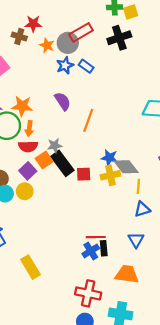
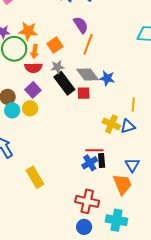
purple semicircle: (63, 101) -> (81, 25), moved
orange square: (44, 160) -> (55, 45), moved
gray diamond: (126, 167) -> (88, 75), moved
yellow cross: (110, 175) -> (111, 124), moved, turned 36
blue triangle: (142, 209) -> (128, 126), moved
blue triangle: (136, 240) -> (132, 165), moved
orange trapezoid: (127, 274) -> (122, 184), turned 60

